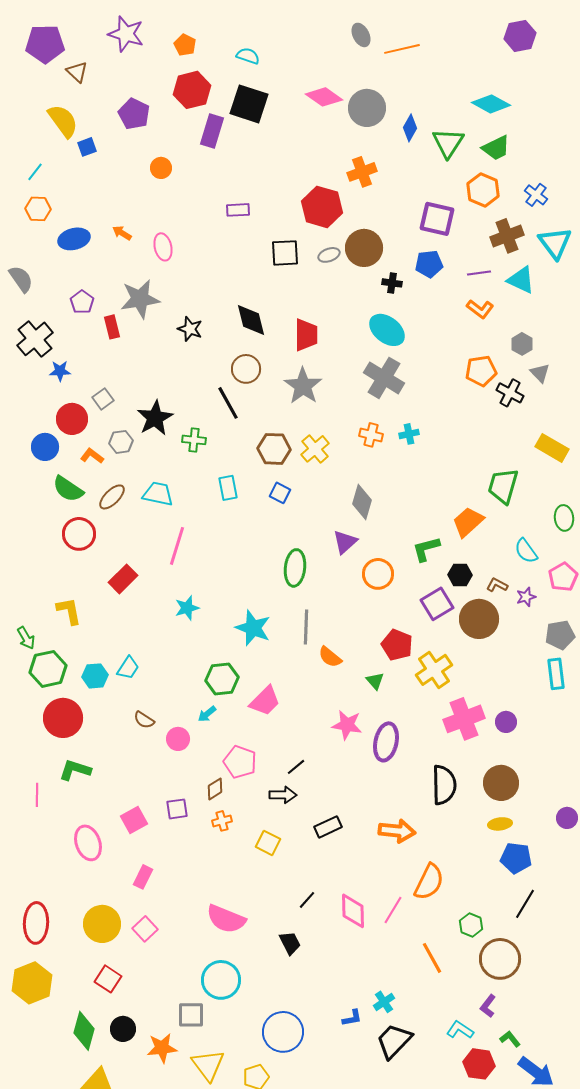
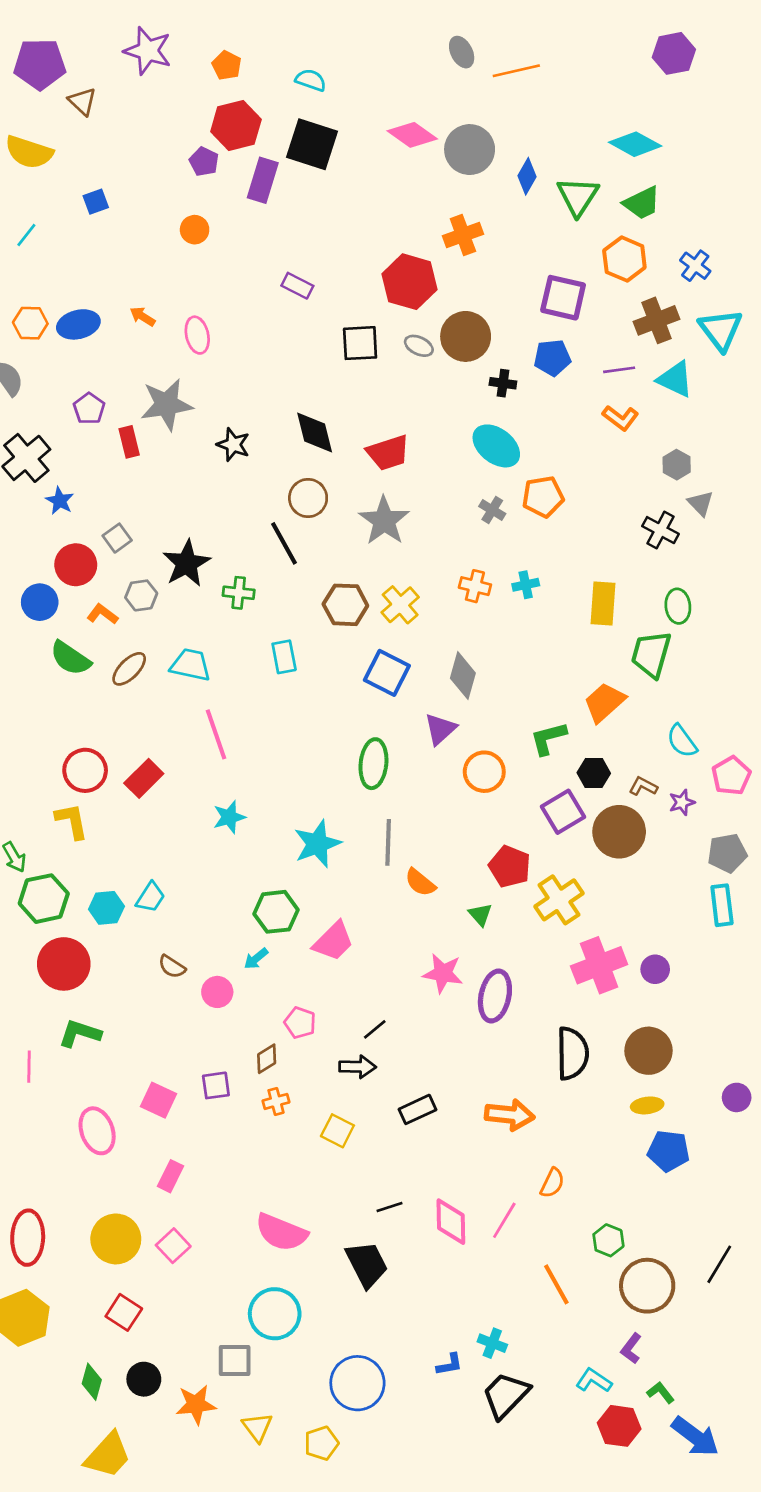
purple pentagon: (134, 114) -> (204, 162), moved, size x0.7
yellow semicircle: (63, 121) -> (29, 152), moved, turned 144
orange hexagon: (38, 209) -> (30, 323), moved
purple rectangle: (238, 210) -> (297, 286), turned 30
gray ellipse: (329, 255) -> (419, 346), turned 45
red trapezoid: (306, 335) -> (388, 453), turned 72
blue star: (60, 371) -> (60, 501), turned 30
orange pentagon: (481, 371) -> (543, 497), moved
gray cross: (384, 378) -> (492, 510), size x0.5
yellow rectangle: (552, 448) -> (603, 603), moved, turned 64
blue square: (280, 493) -> (387, 673), moved, size x1.6
green ellipse: (564, 518) -> (678, 606), moved
red circle: (79, 534) -> (85, 770), moved
pink line: (177, 546) -> (216, 734), turned -36
cyan star: (253, 628) -> (317, 844), turned 30
pink pentagon: (240, 762) -> (300, 1023), size x0.7
pink square: (134, 820) -> (159, 1100), turned -36
orange semicircle: (429, 882) -> (552, 1183), size x0.6
black line: (307, 900) -> (389, 1207), turned 30
black line: (525, 904) -> (719, 1264), moved
black trapezoid: (290, 943) -> (367, 1264), size x1.5
cyan cross: (384, 1002) -> (492, 1343), turned -35
green diamond: (84, 1031) -> (92, 1382), size x0.7
yellow triangle: (208, 1065) -> (257, 1427), size x0.7

